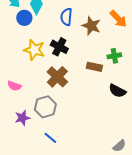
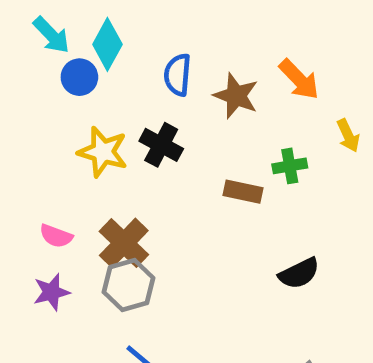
brown cross: (57, 77) -> (124, 243), moved
black semicircle: (117, 91) -> (299, 273), moved, turned -54
purple star: (22, 118) -> (51, 292), moved

